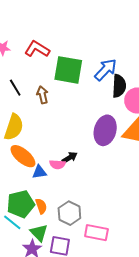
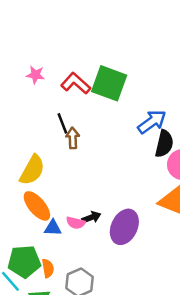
green square: (68, 70) -> (109, 83), moved
black line: (15, 88) -> (62, 123), moved
purple ellipse: (105, 130) -> (124, 227), moved

